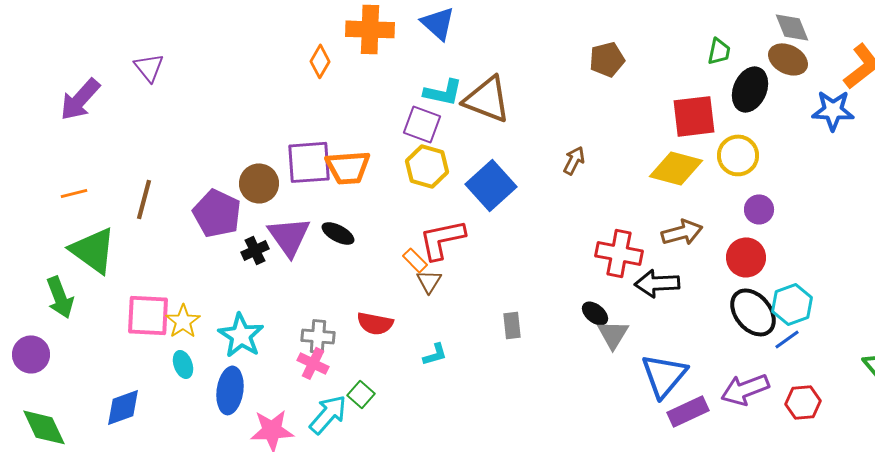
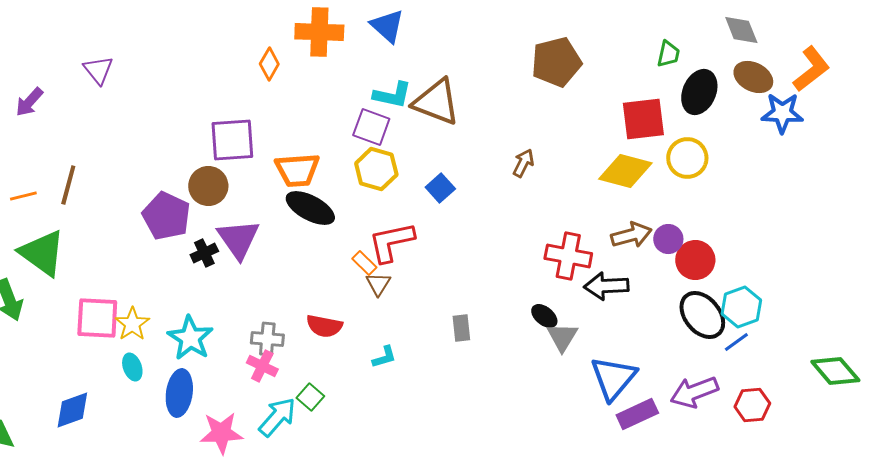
brown pentagon: (607, 59) -> (556, 62), size x1.4
brown ellipse: (788, 59) -> (753, 77), moved
purple arrow: (80, 99) -> (29, 102), size x0.7
purple square: (309, 162) -> (232, 140), moved
blue square: (491, 185) -> (440, 188), size x0.6
brown line: (144, 199) -> (68, 185), moved
purple circle: (759, 209) -> (668, 239), moved
black ellipse: (338, 233) -> (310, 208), moved, size x1.5

